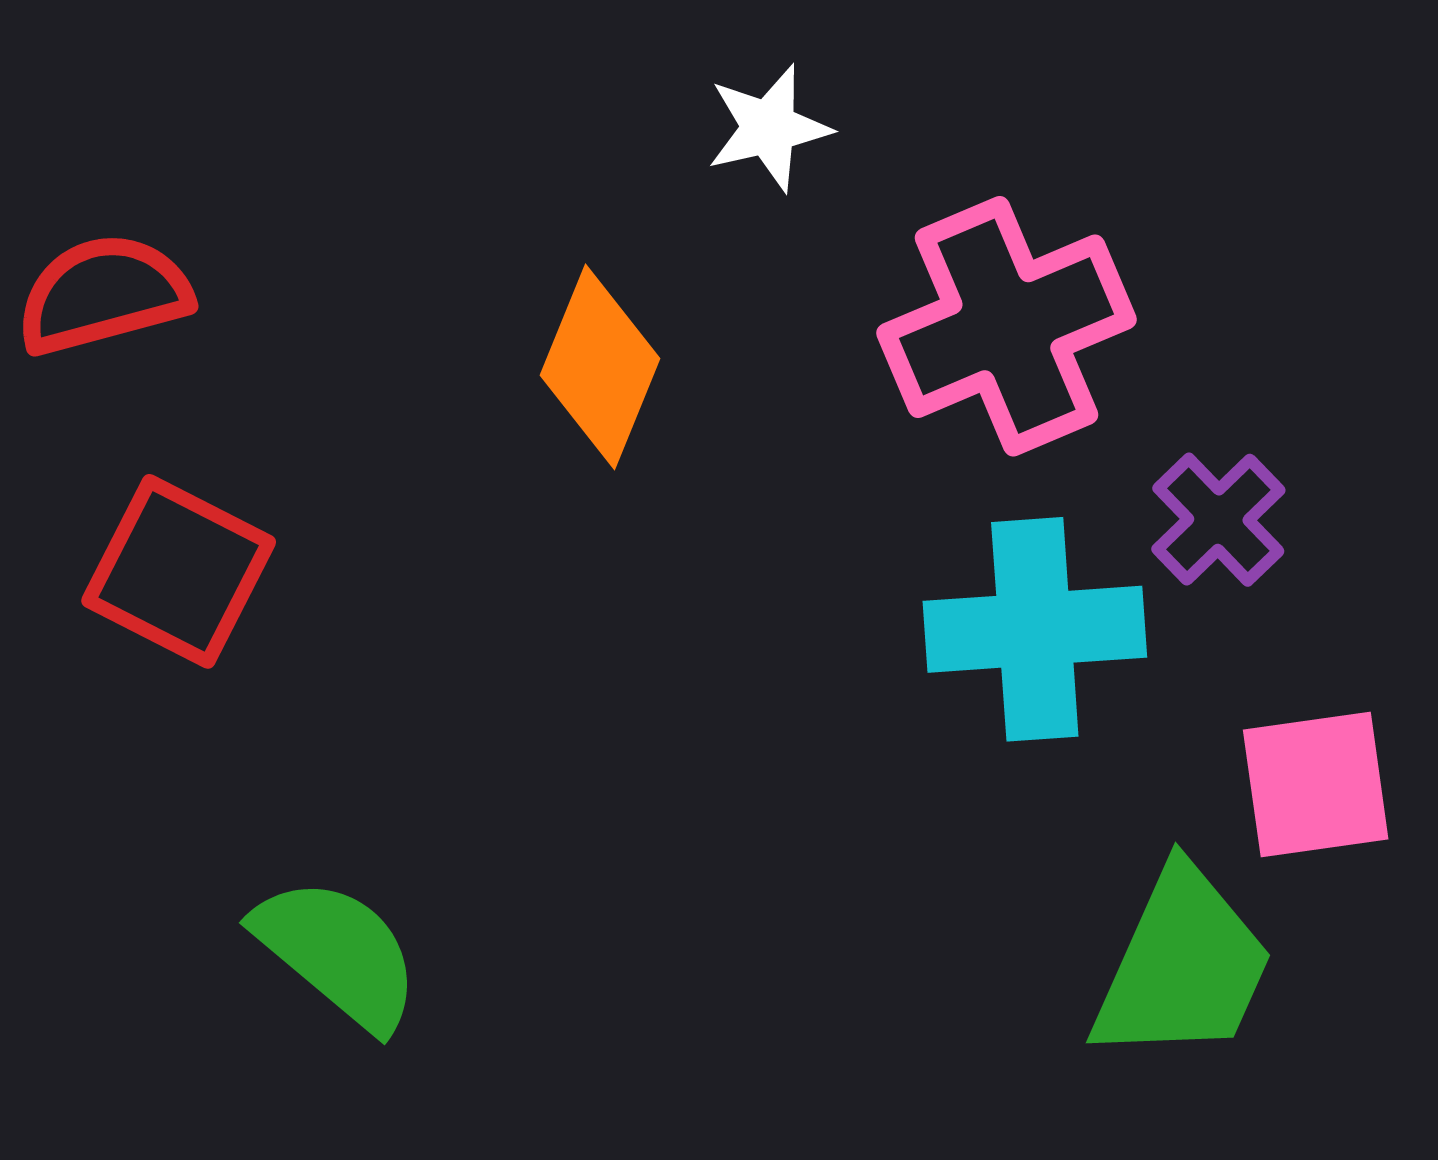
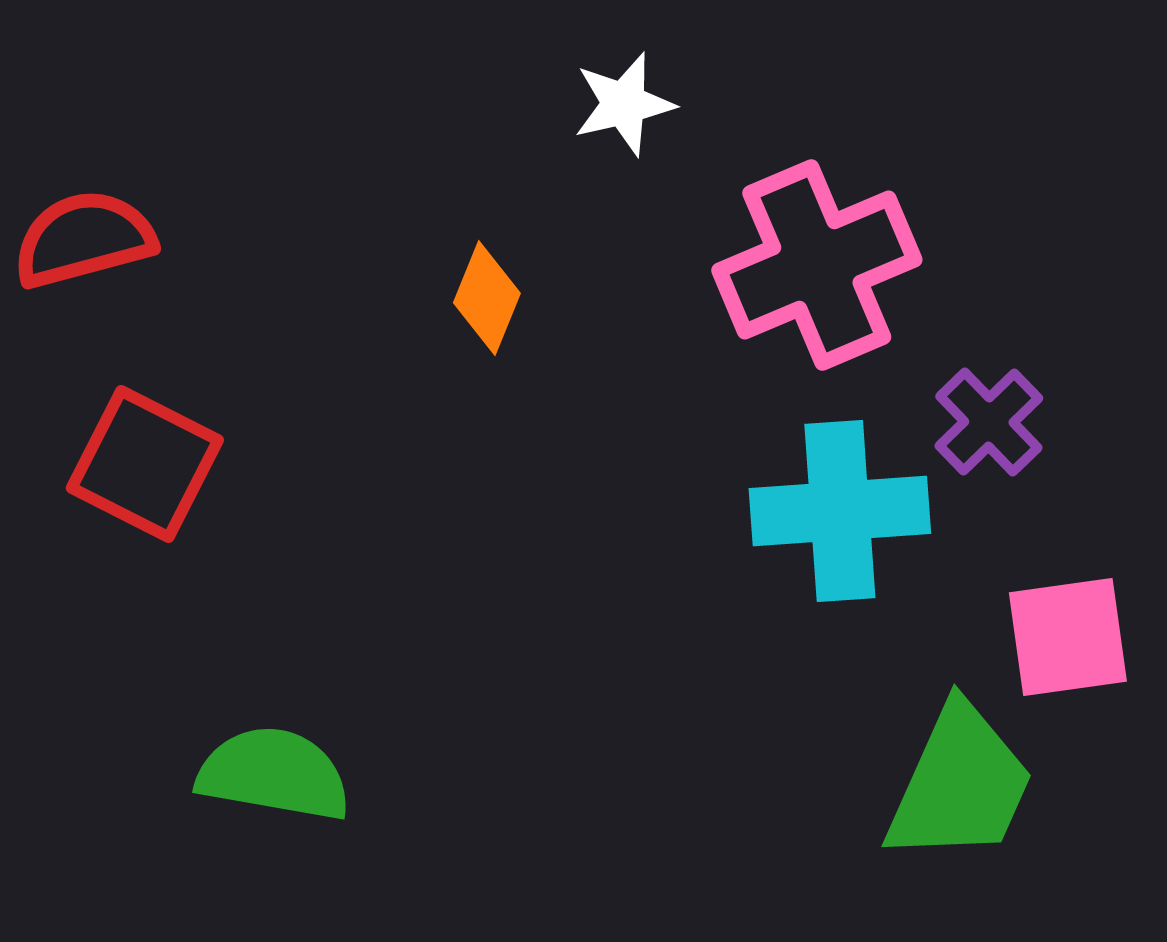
orange diamond: (600, 367) -> (487, 298), size x0.7
green semicircle: (338, 953) -> (274, 774), turned -30

